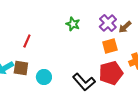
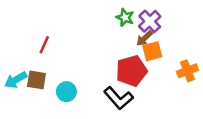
green star: (73, 24) -> (125, 17), moved
brown arrow: (125, 27) -> (144, 38), moved
red pentagon: (111, 73) -> (131, 71), moved

